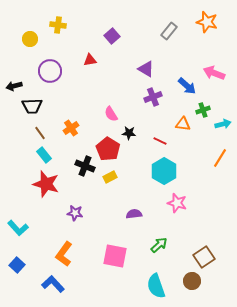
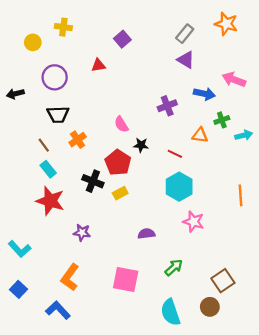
purple triangle: (146, 69) -> (186, 60), moved
blue arrow: (187, 86) -> (204, 94), turned -30
black trapezoid: (32, 106) -> (58, 114), moved
orange line: (220, 158) -> (240, 195), moved, turned -36

